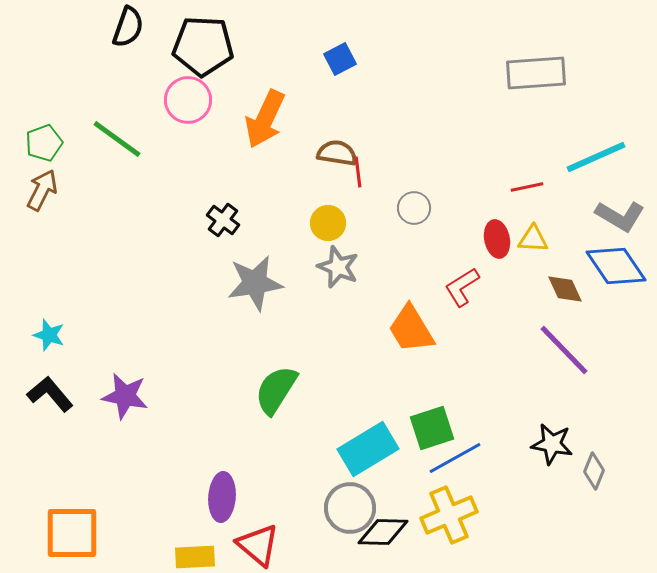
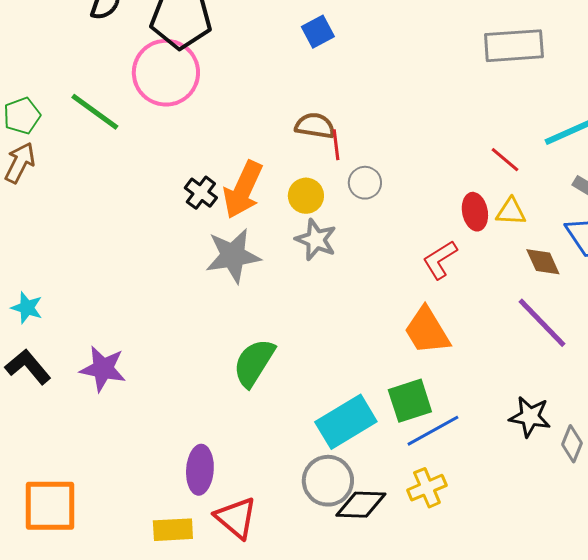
pink circle: (188, 100) -> (166, 73), size x1.4
orange arrow: (265, 119) -> (243, 190), moved
red line: (527, 187) -> (505, 160), turned 52
gray circle: (414, 208) -> (365, 183), moved
orange trapezoid: (411, 329) -> (427, 331), moved
yellow cross: (449, 515) -> (427, 488), size x0.7

